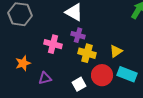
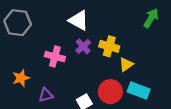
purple cross: (78, 35) -> (83, 46), turned 32
yellow cross: (87, 53) -> (109, 46), moved

